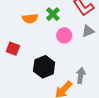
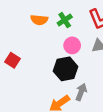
red square: (13, 49) -> (13, 60), moved
black hexagon: (44, 67) -> (66, 69), moved

